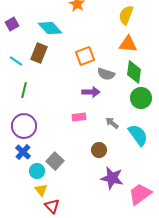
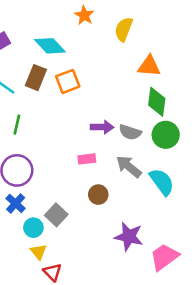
yellow semicircle: (126, 15) -> (124, 29), moved
orange square: (85, 56) -> (68, 81), moved
gray semicircle: (106, 74) -> (130, 132), moved
gray arrow: (112, 123) -> (129, 167), size x1.5
brown circle: (99, 150) -> (98, 195), moved

